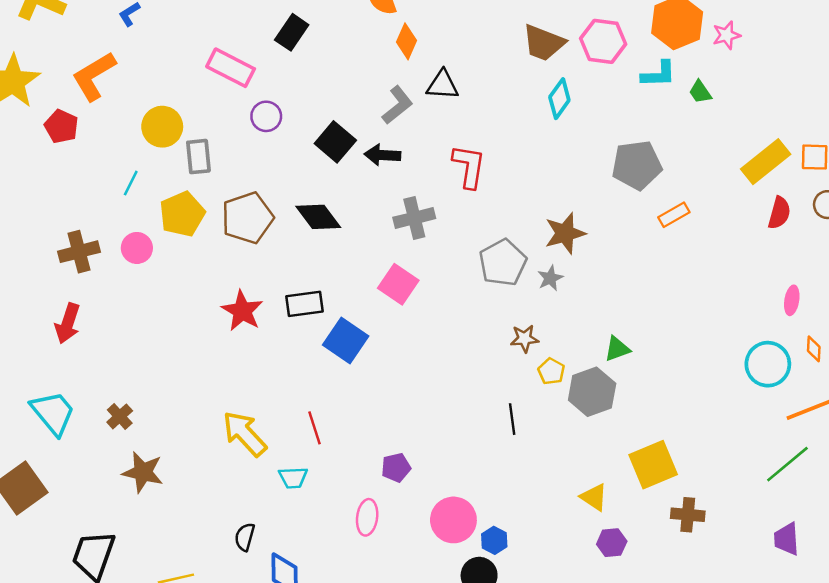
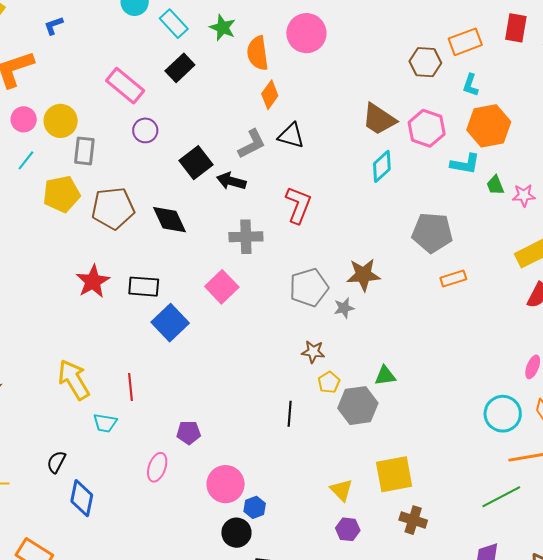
pink star: (727, 35) -> (524, 195), moved
pink circle: (137, 248) -> (24, 119), moved

